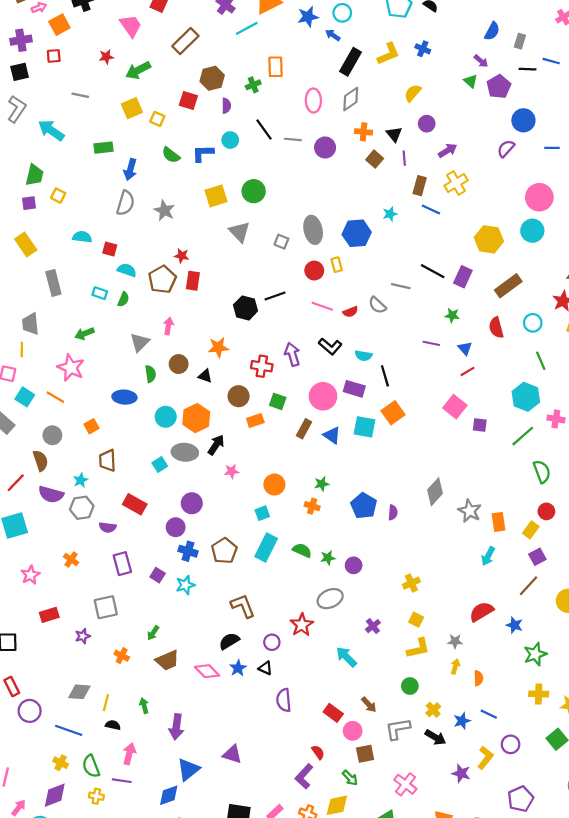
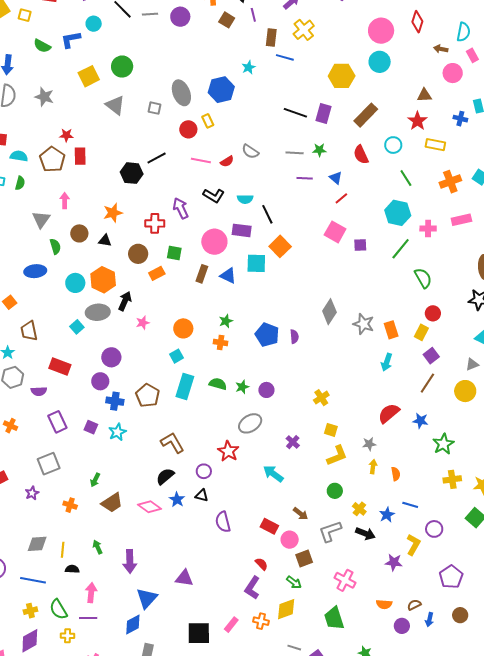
gray line: (401, 286) -> (295, 153), moved
yellow cross: (61, 763) -> (30, 611), turned -32

